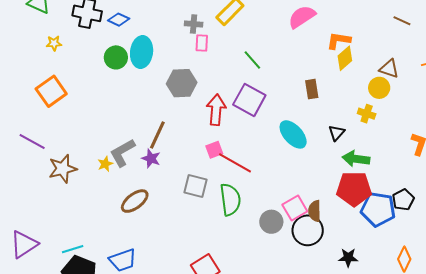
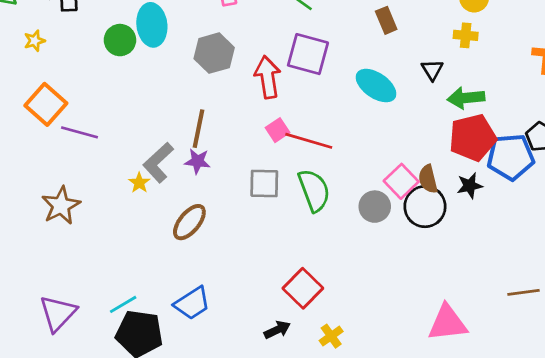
purple line: (32, 142) -> (80, 132), moved
brown star: (63, 169) -> (61, 206), moved
black star: (348, 258) -> (470, 186), moved

